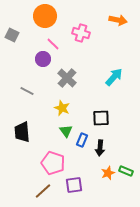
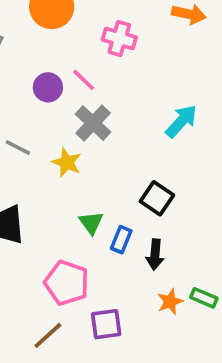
pink line: (53, 44) -> (84, 80), moved
yellow star: (62, 108) -> (67, 163), moved
black square: (101, 118) -> (157, 198), turned 36

